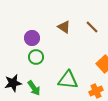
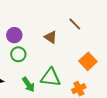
brown triangle: (64, 27) -> (51, 37), moved
green arrow: (34, 88) -> (28, 85), moved

